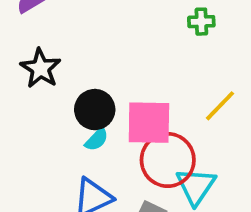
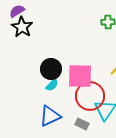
black star: (40, 68) -> (22, 27), moved

